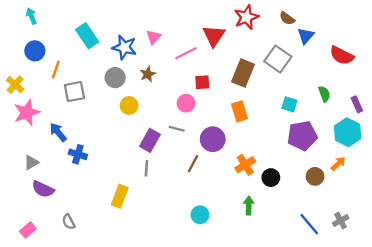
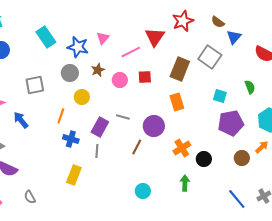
orange line: (56, 69) -> (61, 116), moved
pink circle: (186, 103) -> (120, 80), moved
blue cross: (78, 154) -> (71, 139), moved

